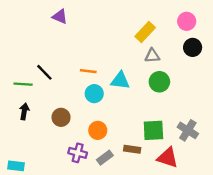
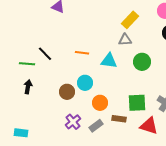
gray triangle: (152, 56) -> (125, 40), moved
cyan circle: (94, 94) -> (85, 83), moved
brown circle: (61, 117) -> (67, 92), moved
orange circle: (98, 130) -> (100, 103), moved
purple cross: (78, 153) -> (73, 122), turned 35

